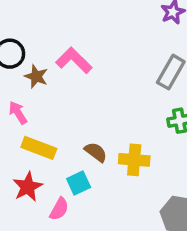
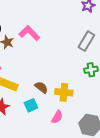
pink semicircle: (59, 209) -> (57, 117), moved

